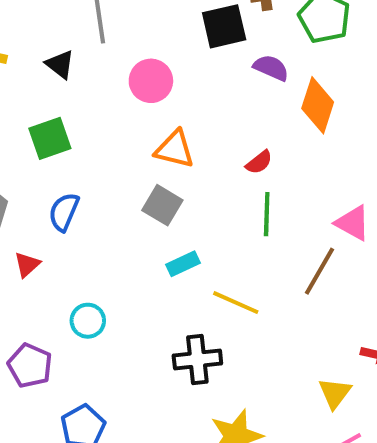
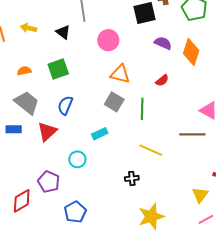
purple semicircle: (271, 68) -> (163, 43), moved
green line: (267, 214) -> (142, 109), moved
red triangle: (27, 264) -> (47, 132), size x1.5
cyan rectangle: (183, 264) -> (100, 134), moved
brown line: (320, 271) -> (192, 134), turned 60
black cross: (197, 359) -> (132, 178), size x0.6

